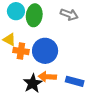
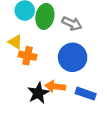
gray arrow: (69, 15) -> (72, 23), moved
blue circle: (45, 51) -> (73, 57), moved

